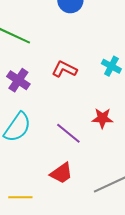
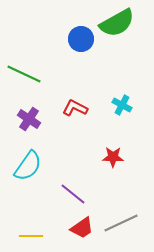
purple line: (68, 133) -> (73, 194), moved
red trapezoid: (61, 173) -> (82, 228), moved

